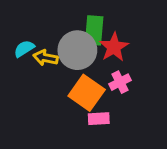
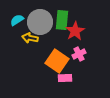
cyan semicircle: (24, 49) -> (17, 20), moved
gray circle: (77, 50) -> (40, 22), moved

